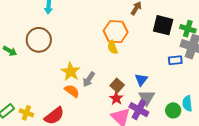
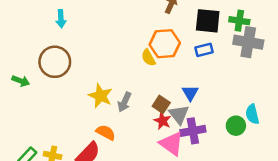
orange hexagon: (116, 32) -> (165, 44), moved
blue rectangle: (175, 60) -> (204, 50), moved
orange semicircle: (72, 91) -> (106, 132), moved
gray triangle: (147, 98) -> (179, 114), moved
purple cross: (139, 110) -> (193, 131), turned -30

